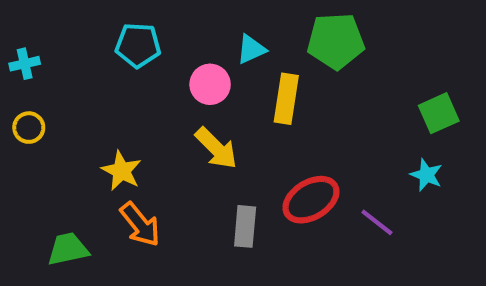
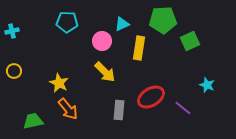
green square: (439, 113) -> (190, 41), moved
yellow circle: (29, 128) -> (14, 71), moved

